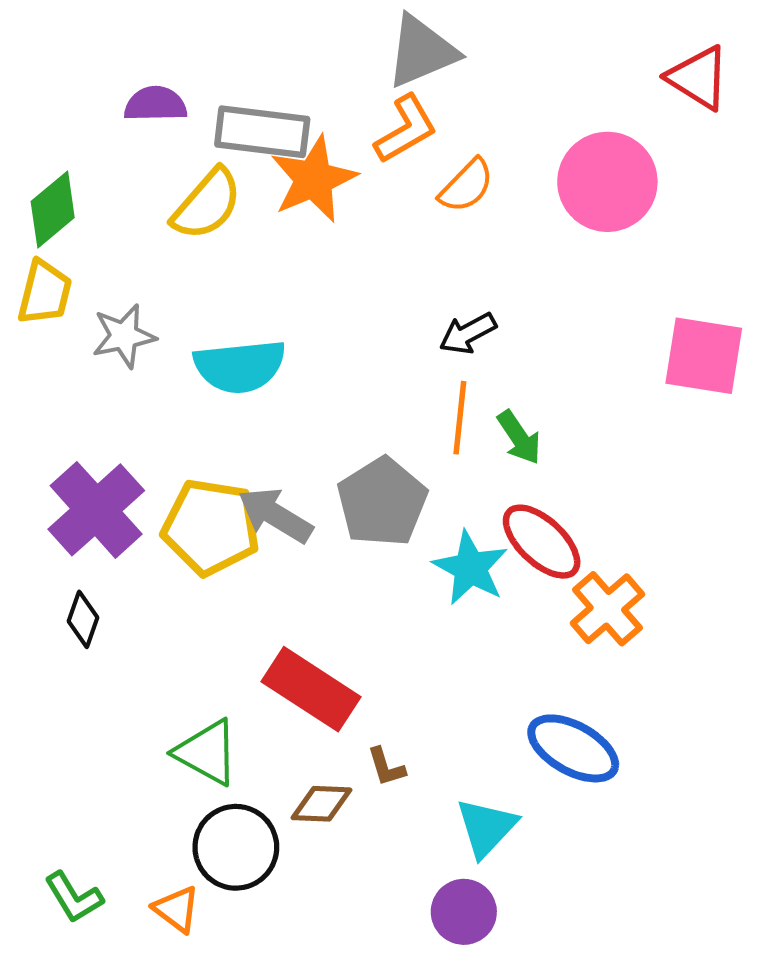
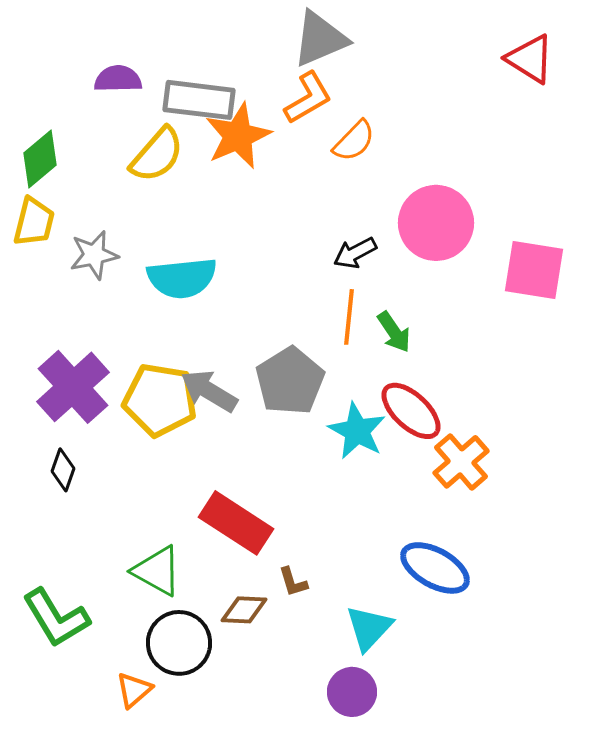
pink circle: (607, 182) -> (436, 223), moved
green L-shape: (74, 897) -> (56, 618), moved, size x1.5
orange triangle: (177, 909) -> (134, 690), turned 42

